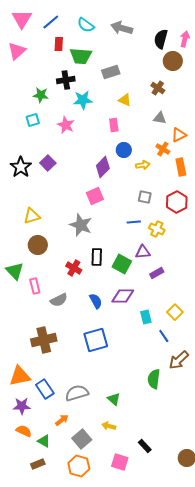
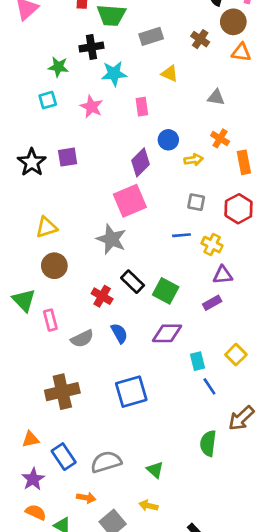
brown cross: (158, 88) -> (200, 39), moved
pink rectangle: (114, 125) -> (142, 107), moved
orange triangle: (179, 135) -> (241, 52), moved, turned 35
purple square: (48, 163) -> (68, 157), turned 35
pink square: (95, 196) -> (130, 201), size x1.4
purple triangle: (143, 252) -> (223, 275), moved
black rectangle: (97, 257) -> (133, 282), turned -48
blue semicircle: (96, 301) -> (119, 333), moved
blue line: (164, 336) -> (209, 386), moved
orange triangle: (20, 376) -> (30, 439), size x0.6
purple star: (22, 406) -> (33, 479), turned -30
orange arrow: (62, 420) -> (86, 498), turned 48

